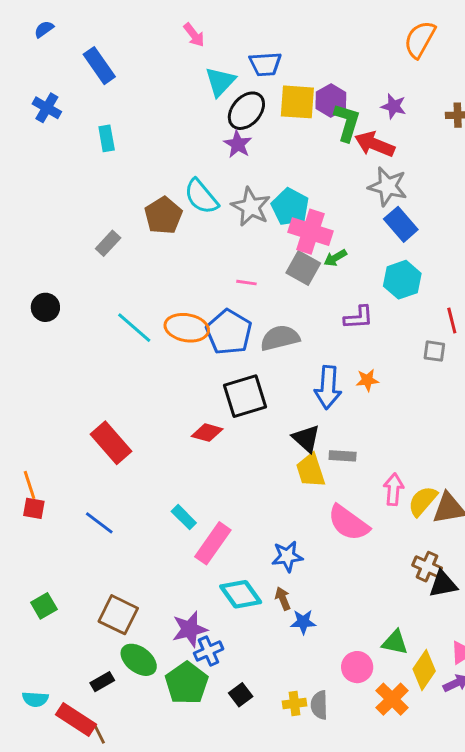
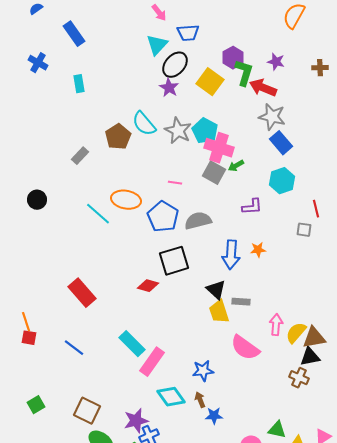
pink arrow: (194, 35) -> (159, 13), moved
yellow square: (297, 102) -> (210, 82), moved, turned 32
orange ellipse: (187, 328) -> (126, 200), moved
cyan rectangle: (184, 517) -> (132, 344), size x1.5
black triangle: (443, 584) -> (310, 357), moved

